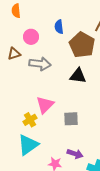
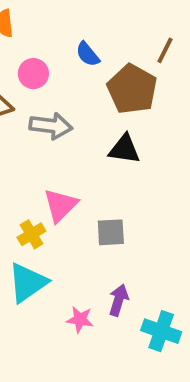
blue semicircle: (59, 27) -> (88, 54), turned -32
purple arrow: (75, 154) -> (119, 300), turned -91

